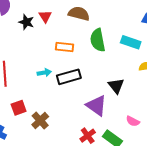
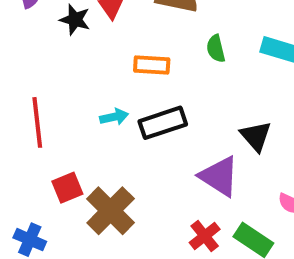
green semicircle: (98, 40) -> (216, 49), size x0.6
brown cross: (40, 121) -> (111, 211), size x1.4

